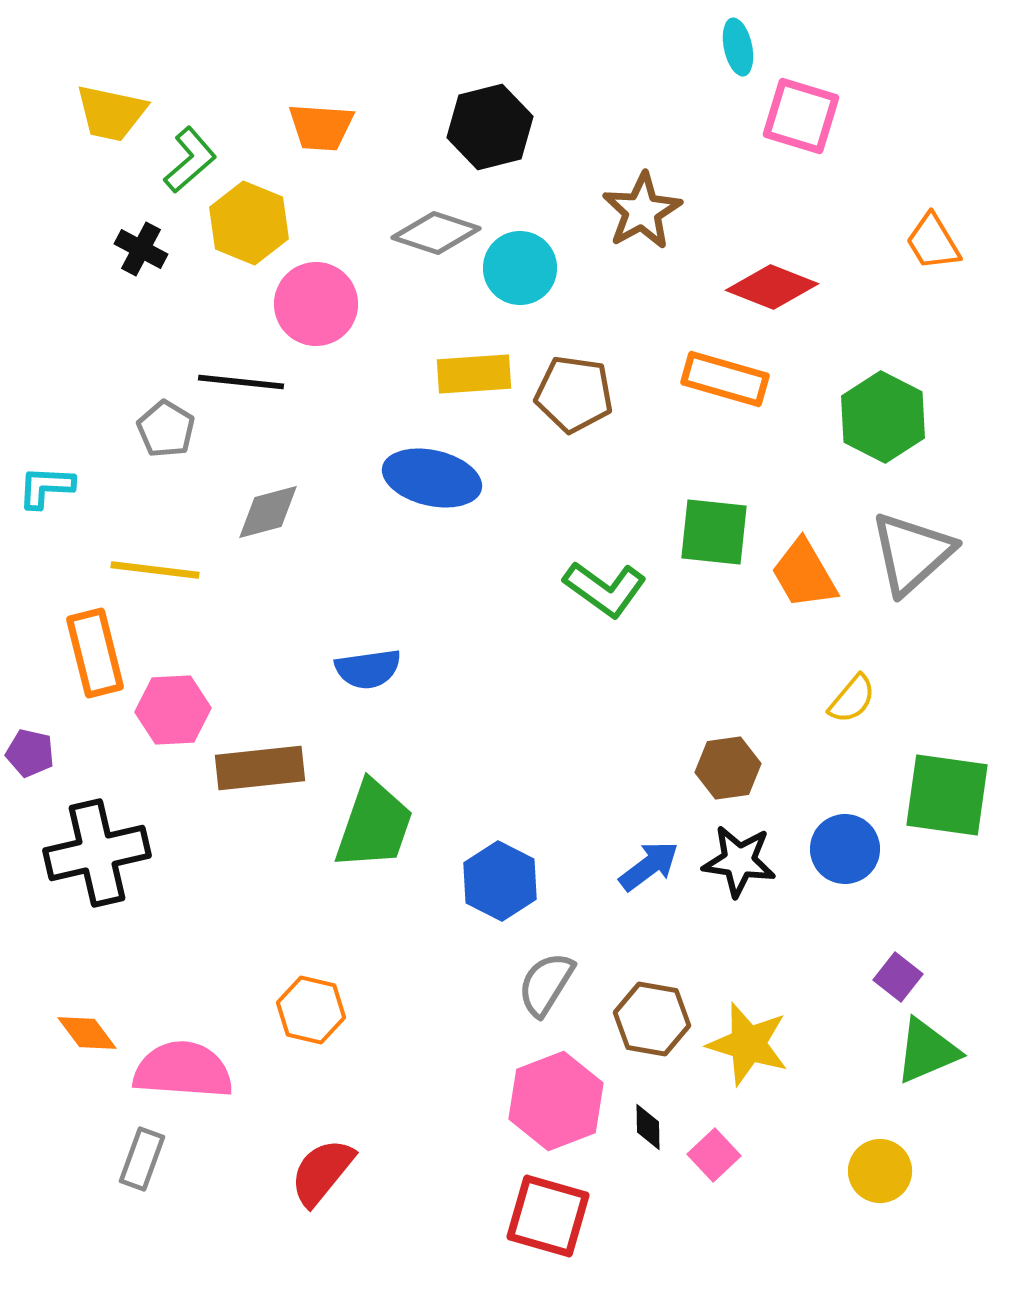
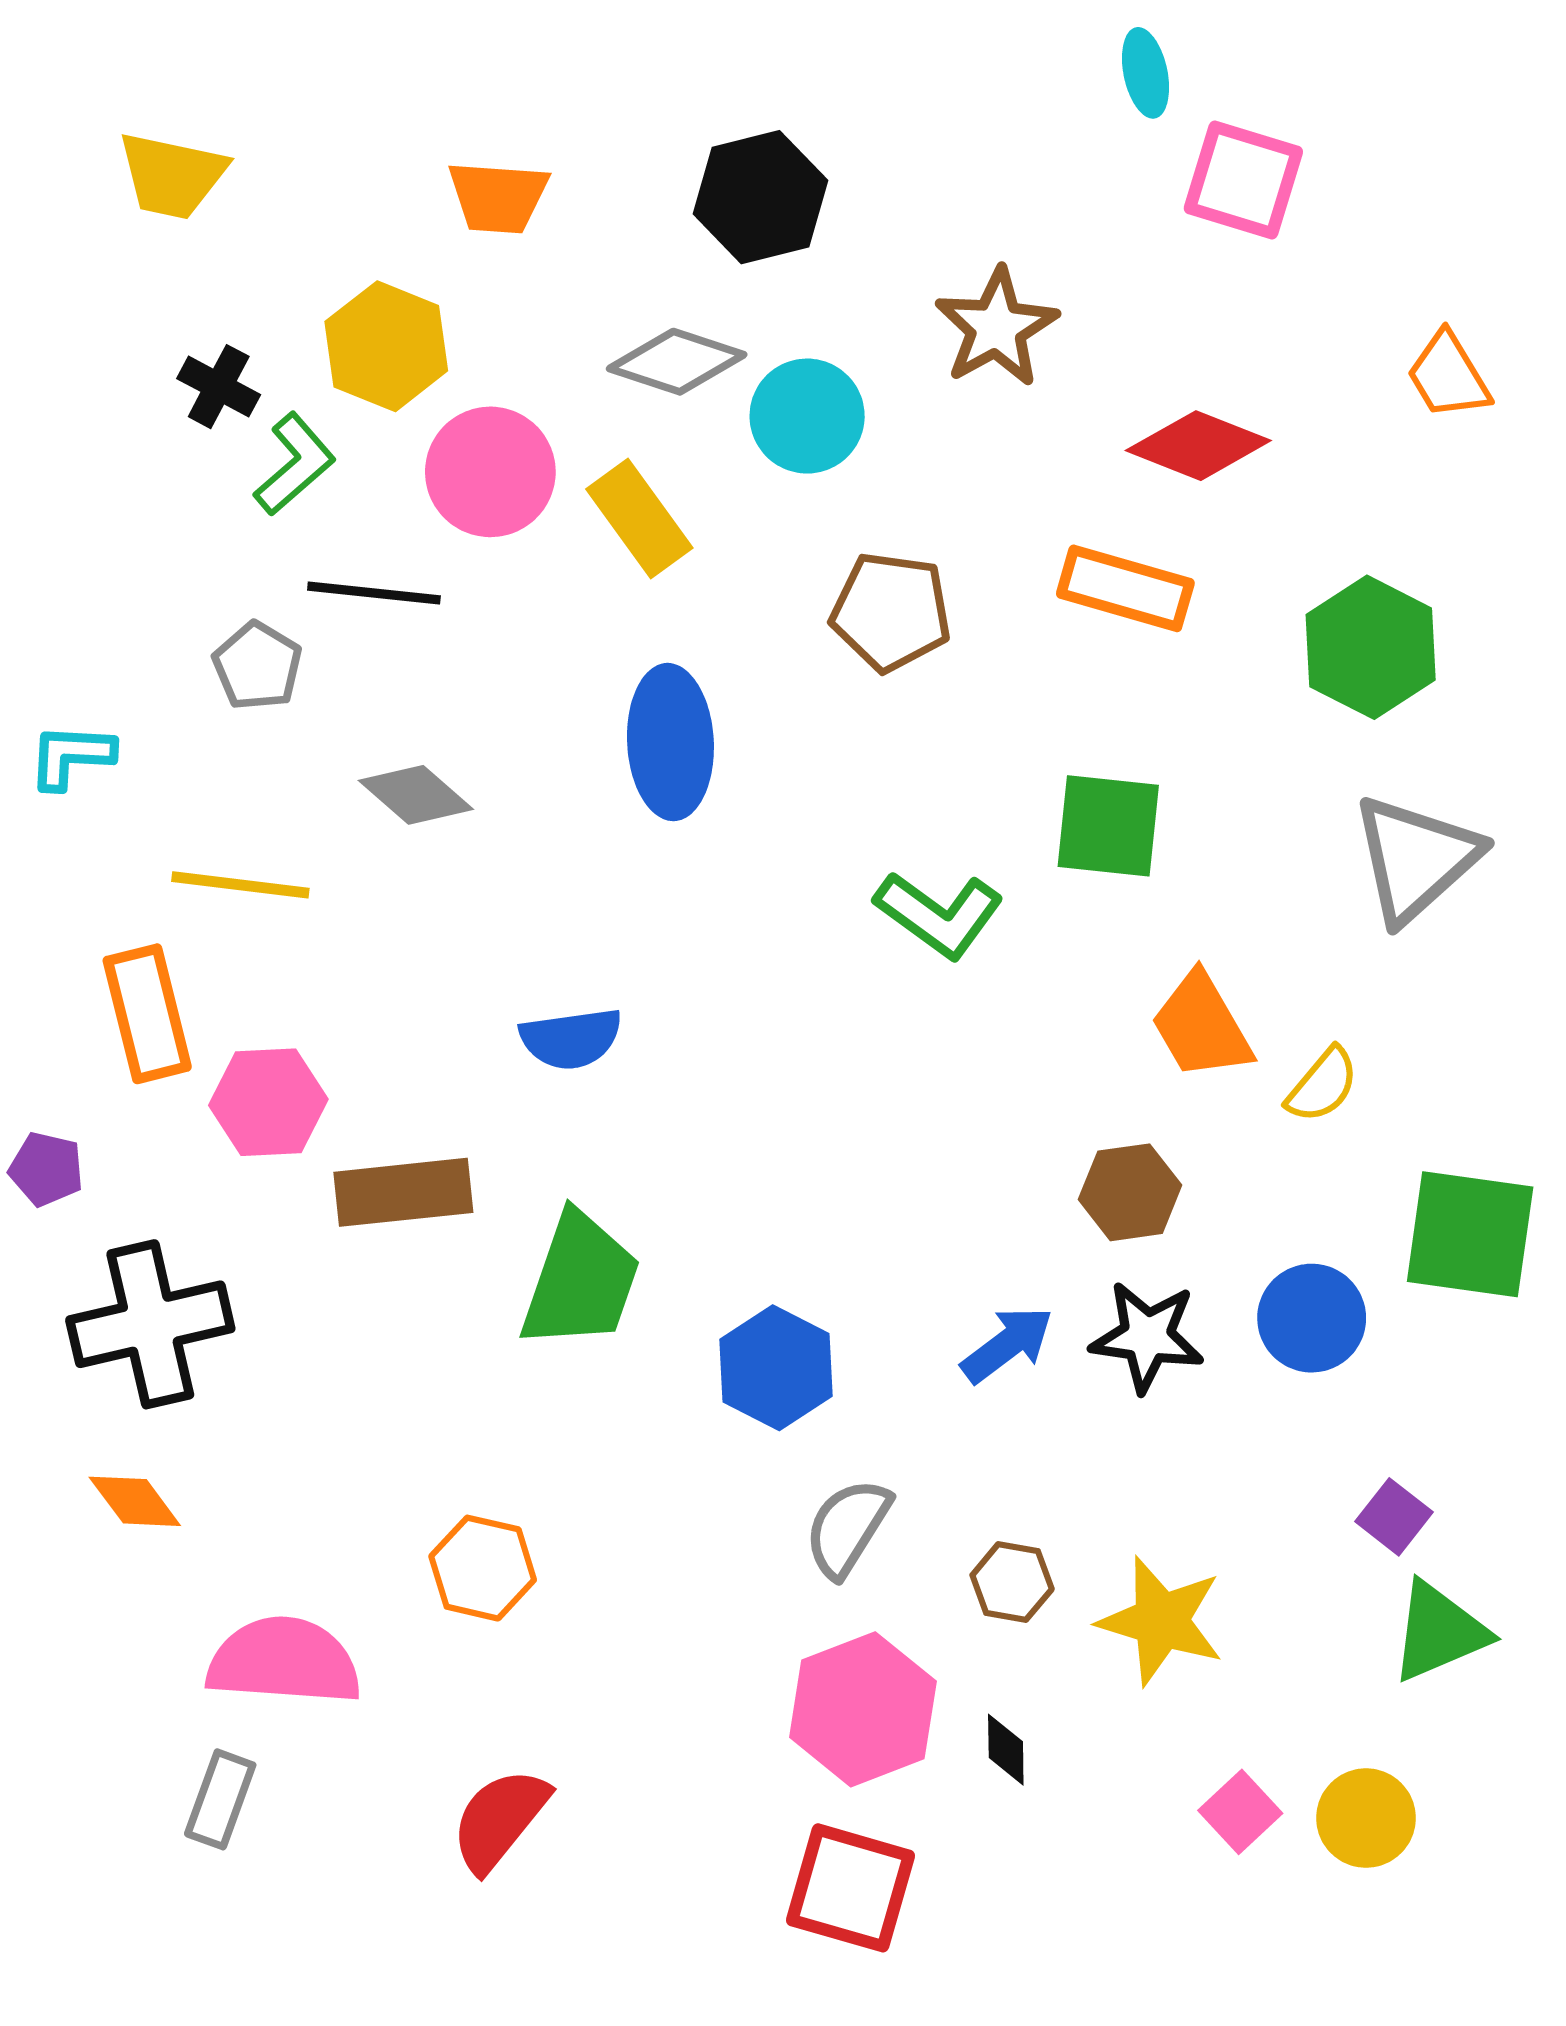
green L-shape: (190, 160) -> (295, 464), moved
yellow rectangle: (474, 374) -> (639, 518), moved, turned 58
blue ellipse: (432, 478) -> (670, 742), turned 74
gray diamond: (268, 512) -> (416, 795), turned 56
orange trapezoid: (804, 574) -> (1201, 1026), moved
brown hexagon: (652, 1019) -> (1012, 1582), size x0.7
orange diamond: (87, 1033) -> (135, 1501), moved
pink square: (714, 1155) -> (1240, 1812), moved

